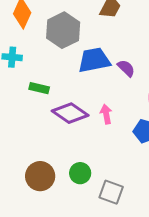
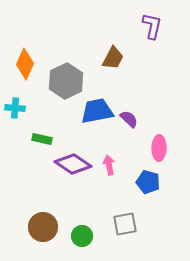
green circle: (80, 173) -> (82, 236), moved
gray square: (111, 192) -> (125, 224), moved, turned -30

